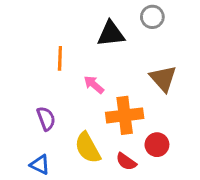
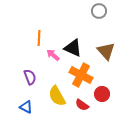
black triangle: (111, 34) -> (73, 48), moved, turned 30
pink arrow: (94, 85) -> (53, 55), moved
orange cross: (125, 115) -> (81, 75), turned 35

